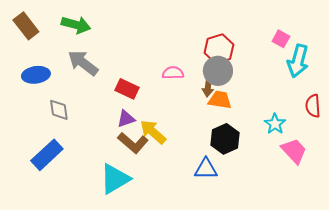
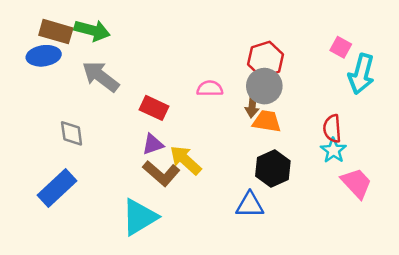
brown rectangle: (26, 26) -> (56, 32), moved, turned -36
blue ellipse: (36, 75) -> (44, 56), moved
red semicircle: (313, 106) -> (332, 129), moved

